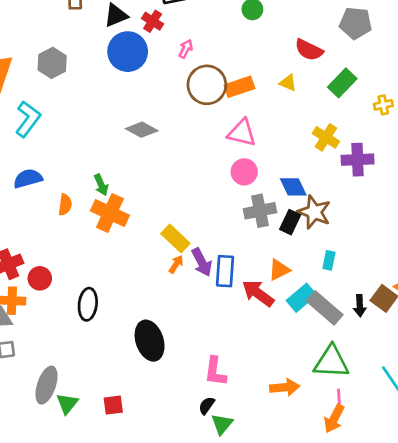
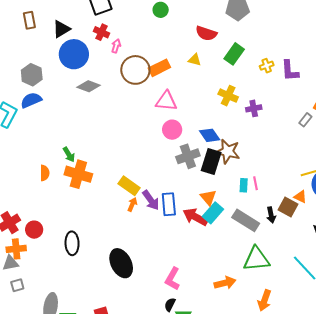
red cross: (153, 21) -> (102, 32), moved
gray hexagon: (52, 63) -> (32, 75), moved
gray diamond: (142, 130) -> (89, 86), moved
purple cross: (358, 160) -> (254, 108), size x0.7
blue semicircle: (28, 179) -> (31, 100), moved
black rectangle: (290, 222) -> (211, 161), size x1.4
orange triangle: (279, 270) -> (208, 197), turned -36
cyan rectangle: (301, 298) -> (213, 213), moved
pink L-shape: (215, 371) -> (173, 279), turned 30
pink line: (339, 398) -> (255, 183), moved

